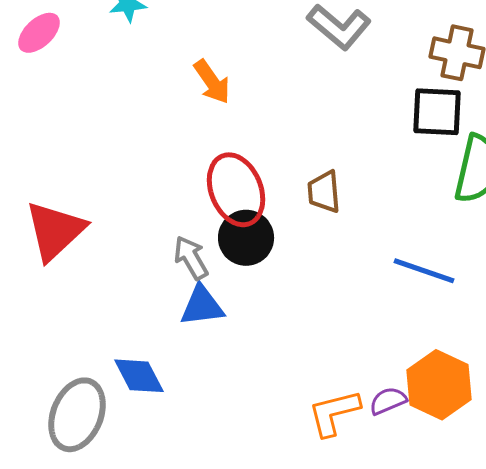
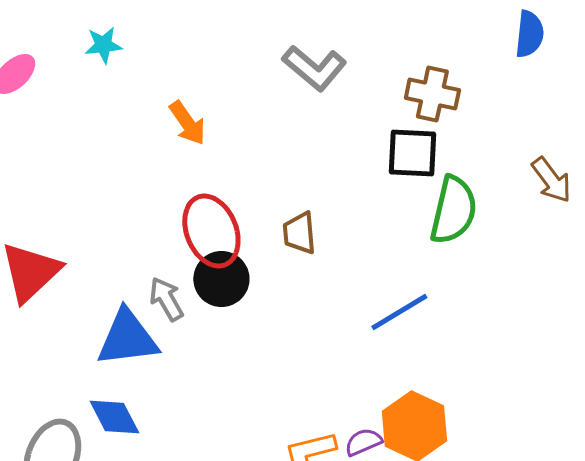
blue line: (424, 271) -> (399, 312), turned -50
blue triangle: (202, 306) -> (127, 338), moved, size x1.4

